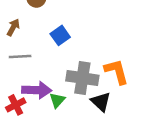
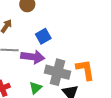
purple arrow: (37, 90) -> (33, 57), moved

